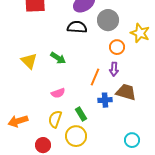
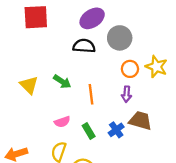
yellow star: (140, 33) -> (156, 67), moved
orange line: (95, 77) -> (91, 94), moved, turned -30
blue cross: (105, 100) -> (116, 130), turned -32
green rectangle: (81, 114) -> (89, 131), moved

